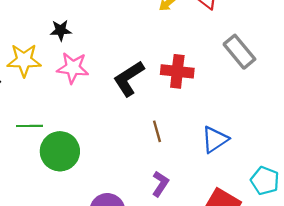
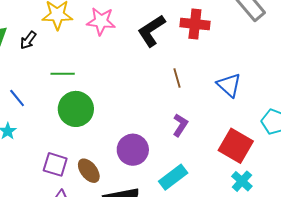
blue triangle: (215, 139) -> (229, 85), turned -44
green circle: (60, 151) -> (76, 109), moved

